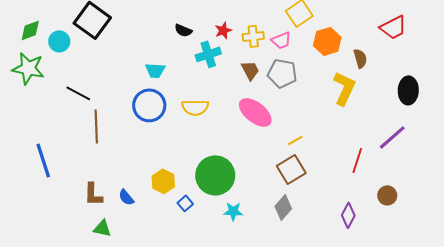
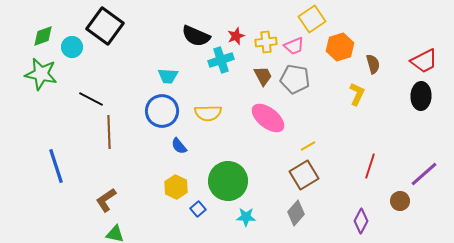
red trapezoid: (393, 27) -> (424, 61), moved
black semicircle: (183, 30) -> (196, 36), size x1.6
yellow L-shape: (344, 88) -> (357, 94), size x0.7
purple line: (392, 137) -> (424, 174), moved
brown L-shape: (93, 194) -> (106, 200), turned 55
blue semicircle: (126, 197) -> (179, 146), moved

